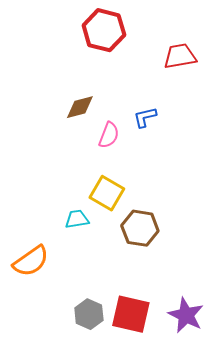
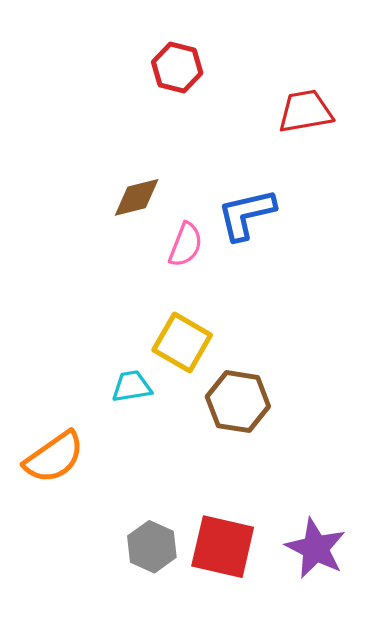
red hexagon: (104, 30) -> (177, 67), size x0.7
blue L-shape: (145, 117) -> (246, 214), size x1.5

